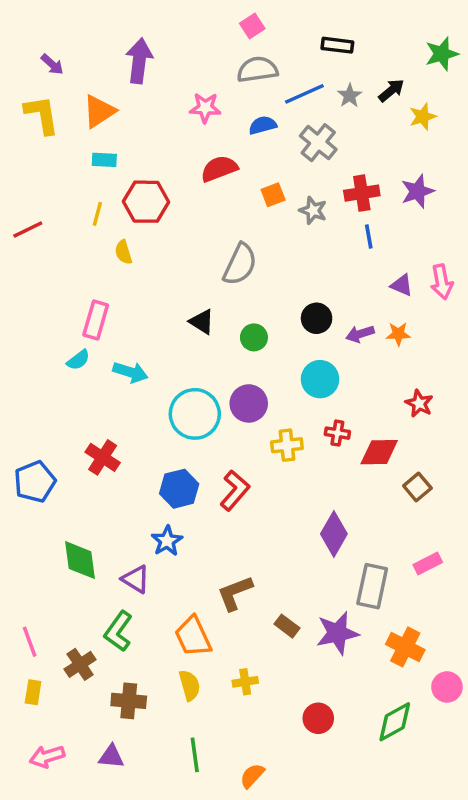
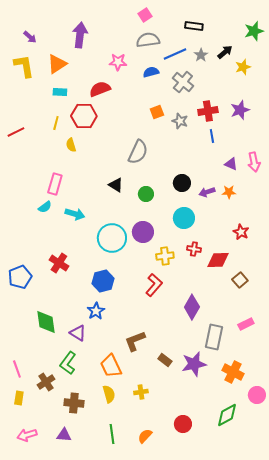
red semicircle: (219, 169) -> (100, 89), moved
red L-shape: (235, 490) -> (154, 285), moved
red circle: (318, 718) -> (183, 424), moved
orange semicircle: (252, 776) -> (145, 436), moved

